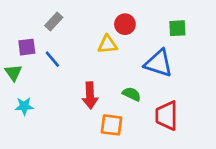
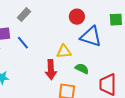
yellow triangle: (107, 44) -> (64, 52), moved
blue triangle: (159, 63) -> (91, 37), moved

